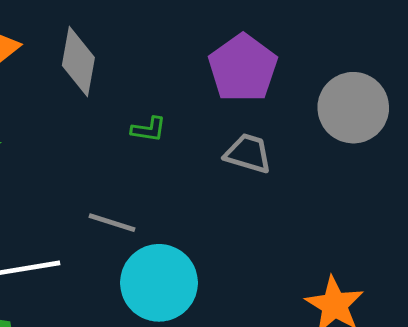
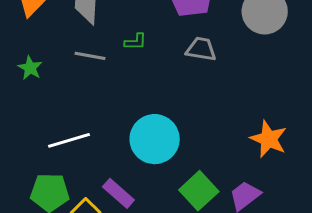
gray line: (112, 223) -> (90, 56), moved

